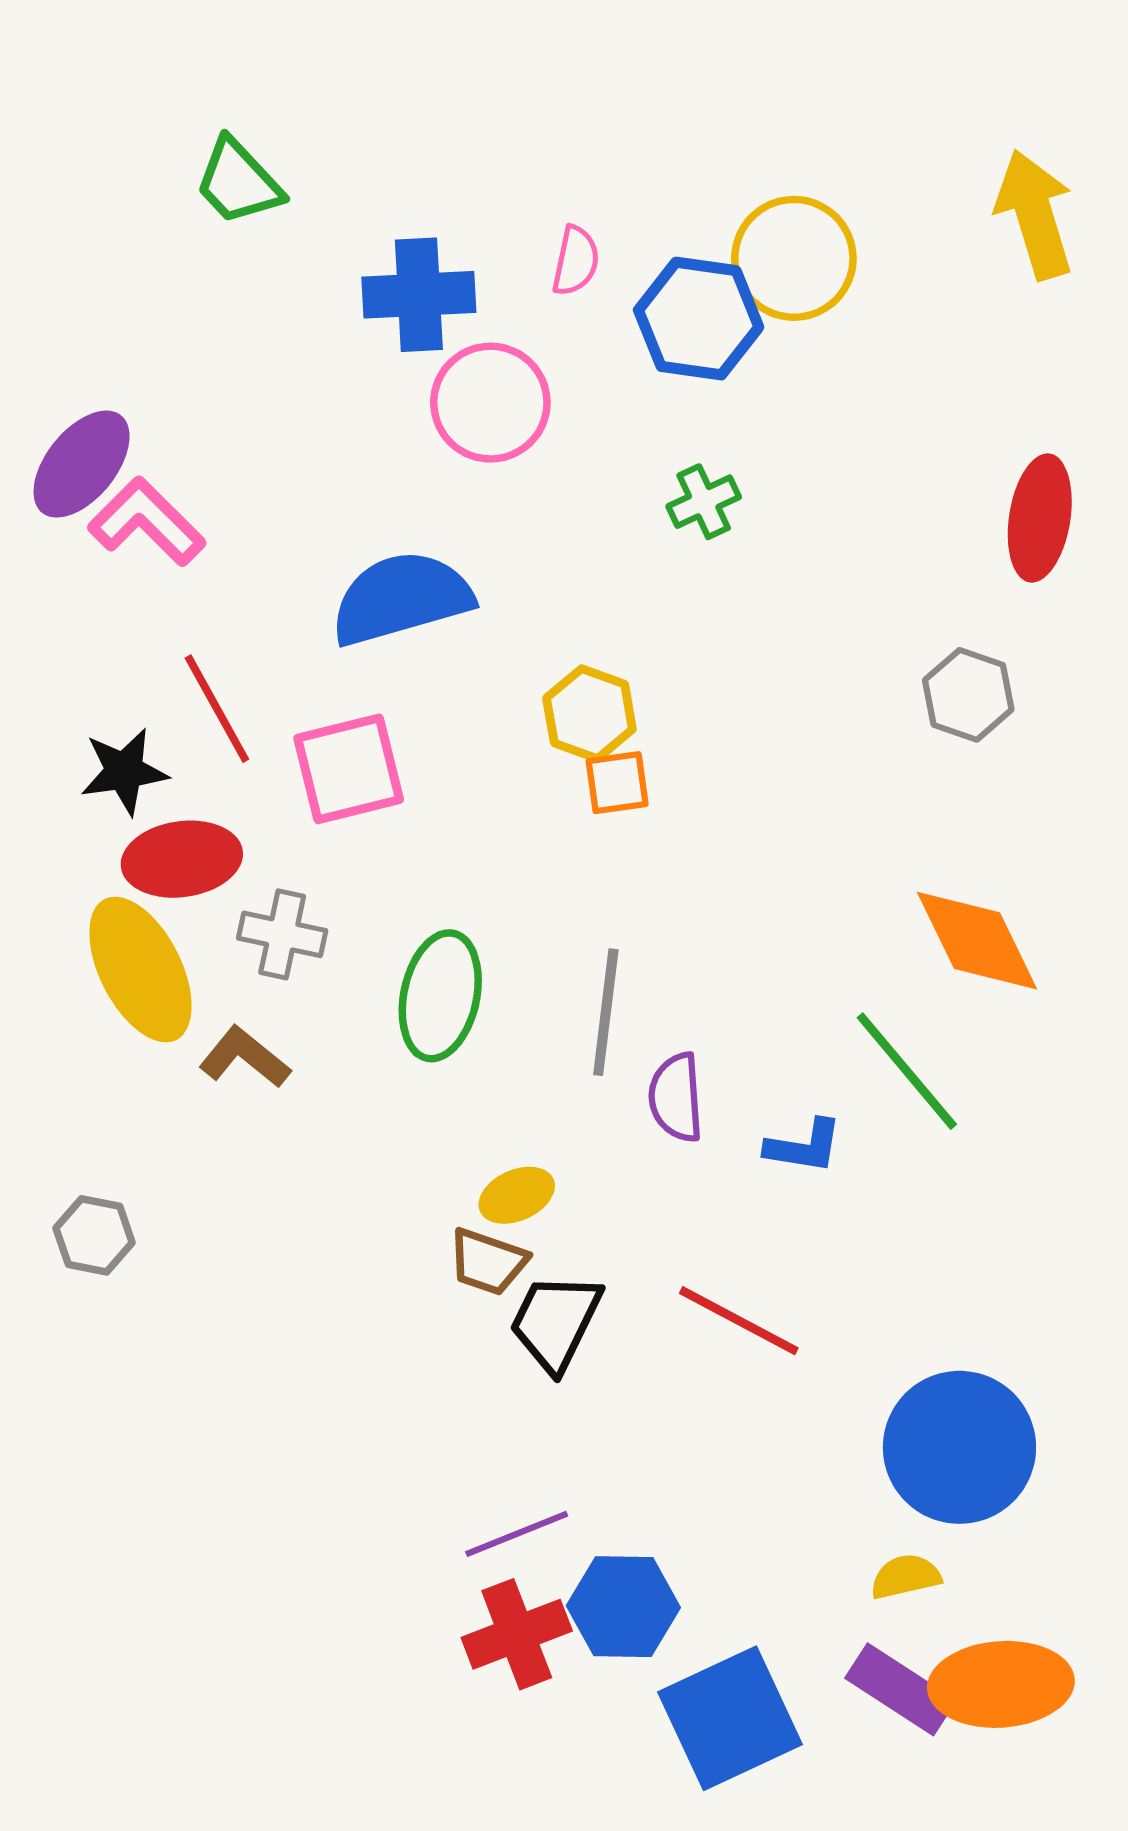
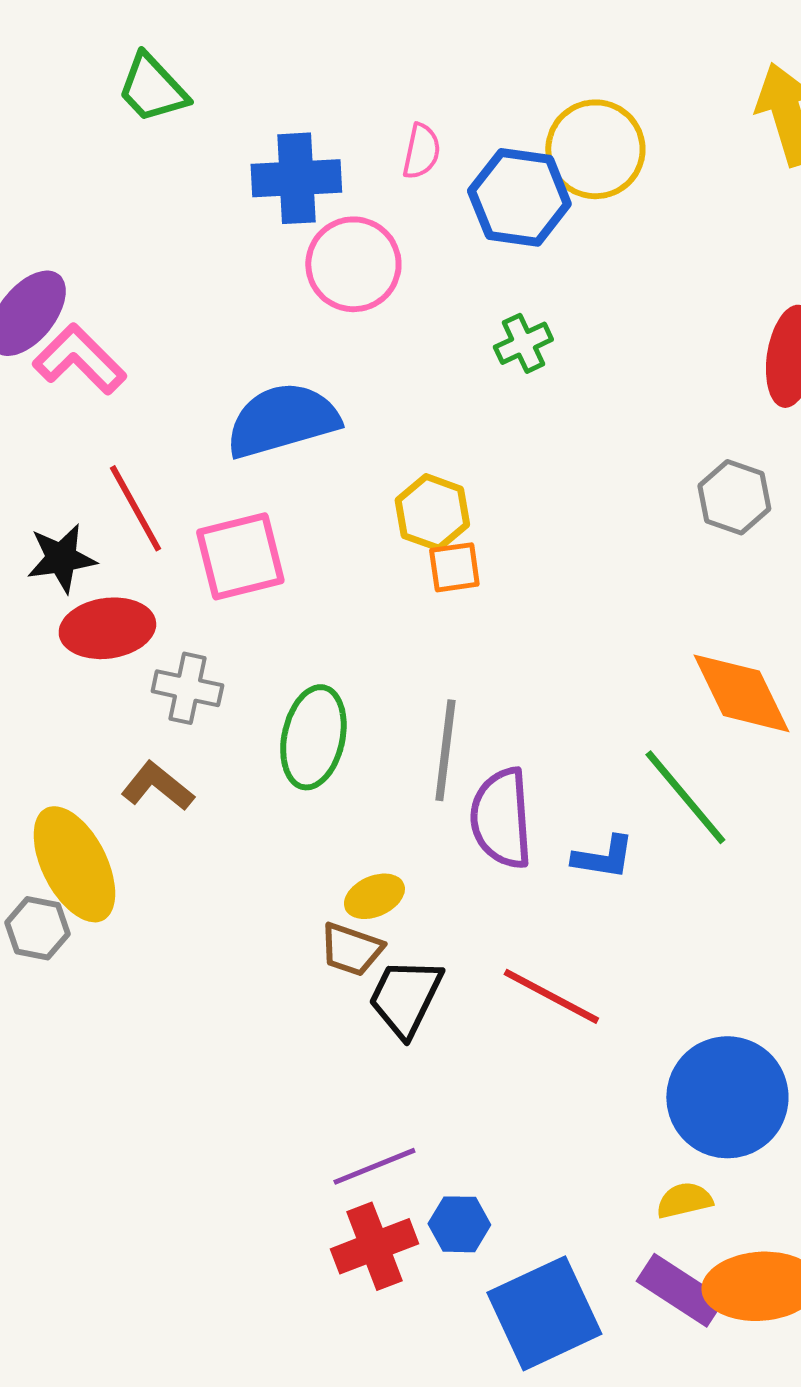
yellow ellipse: (140, 969) -> (74, 864), moved
purple semicircle: (676, 1097) -> (501, 818), size x1.4
blue hexagon: (623, 1607) -> (459, 1224), size x0.7

